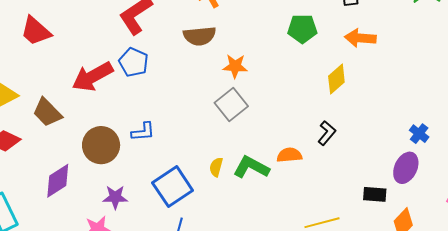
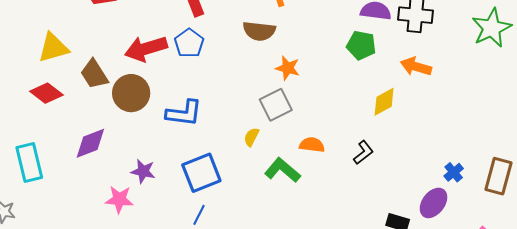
blue L-shape: (143, 132) -> (184, 113), size x1.5
brown circle: (101, 145) -> (131, 93), moved
orange semicircle: (289, 155) -> (312, 145), moved
yellow semicircle: (216, 167) -> (251, 137), moved

